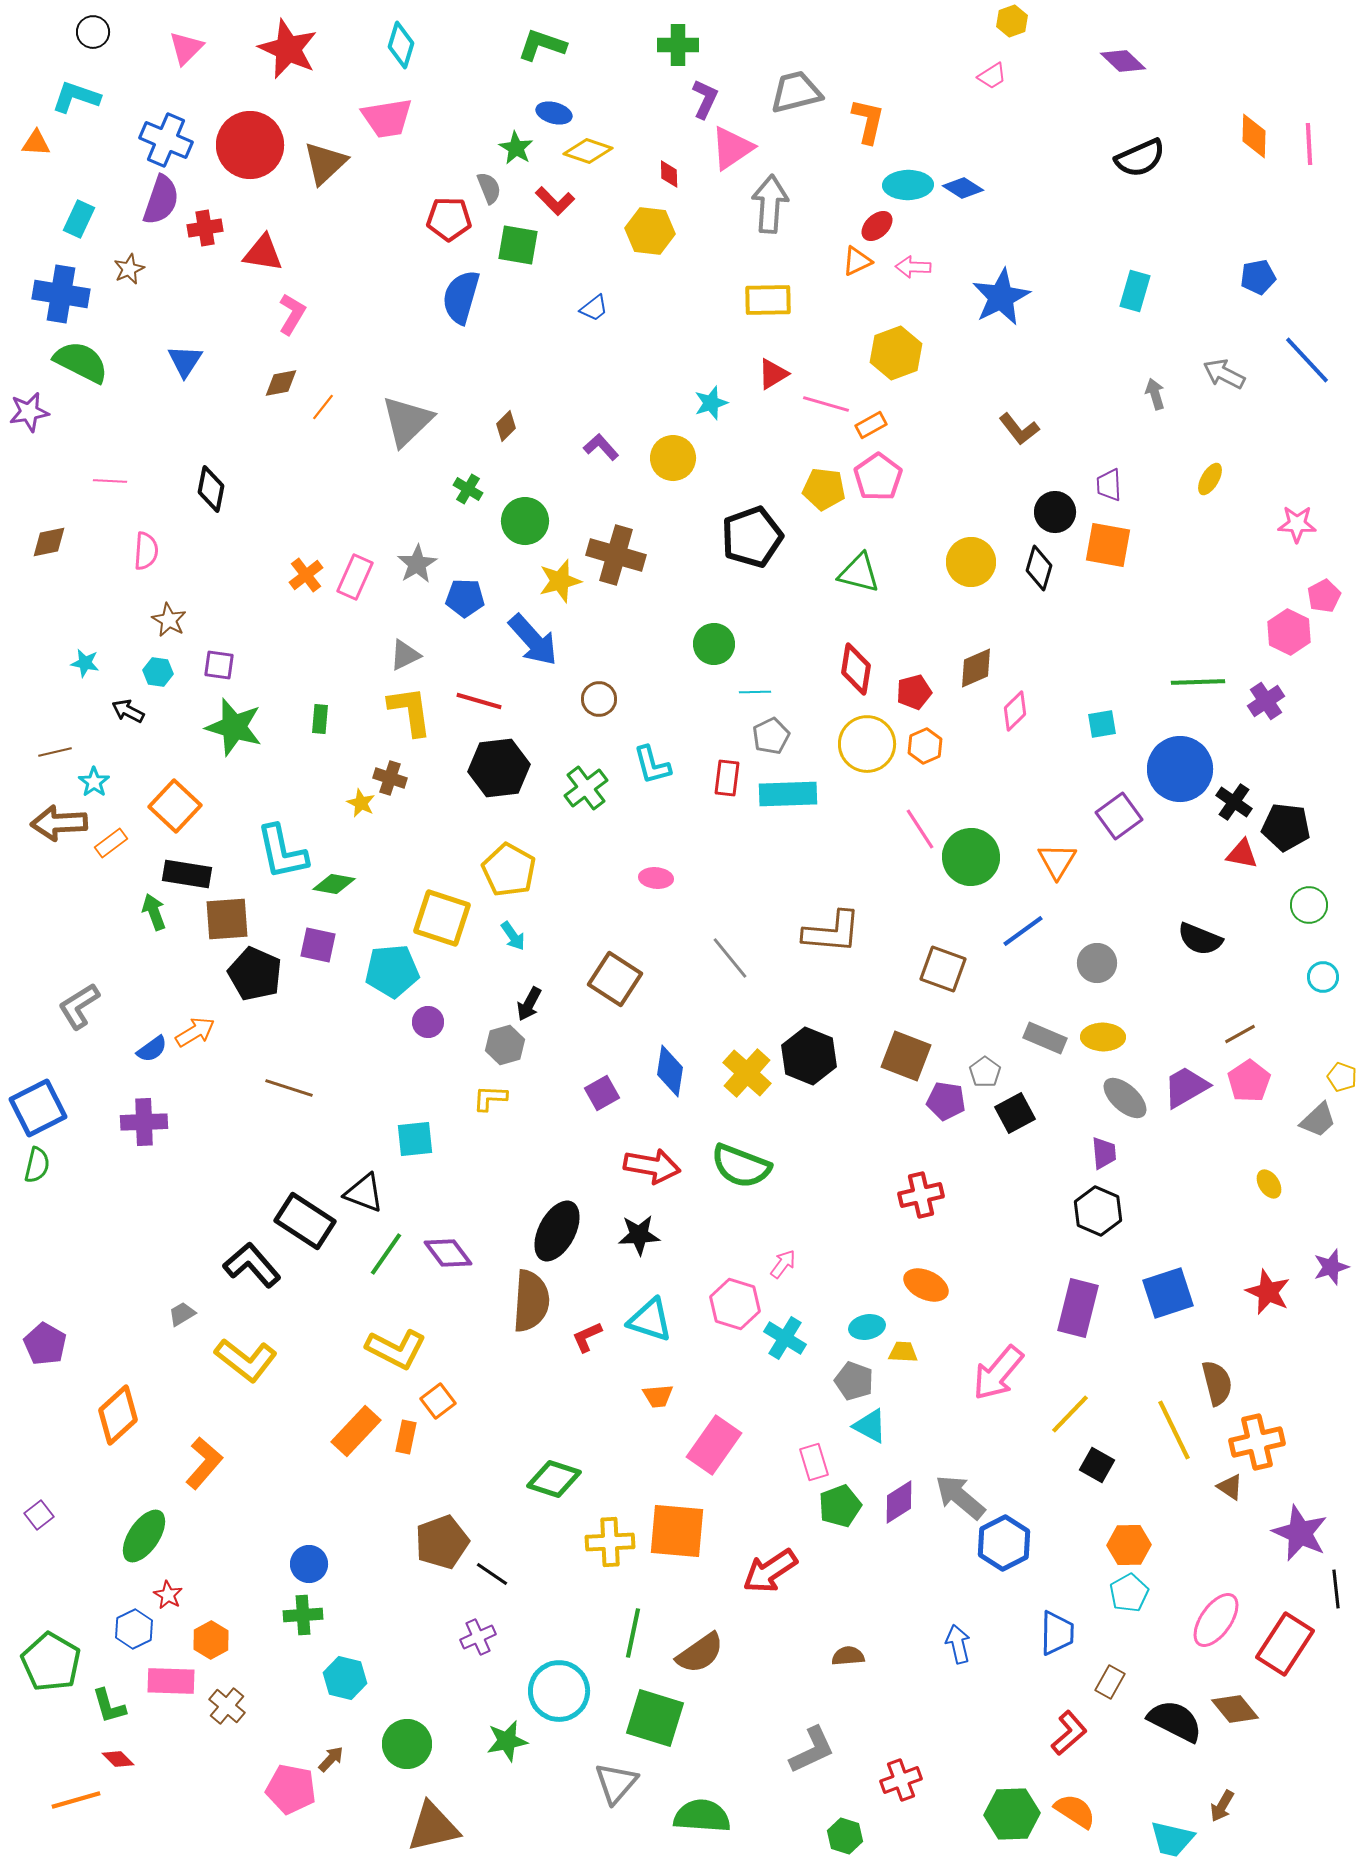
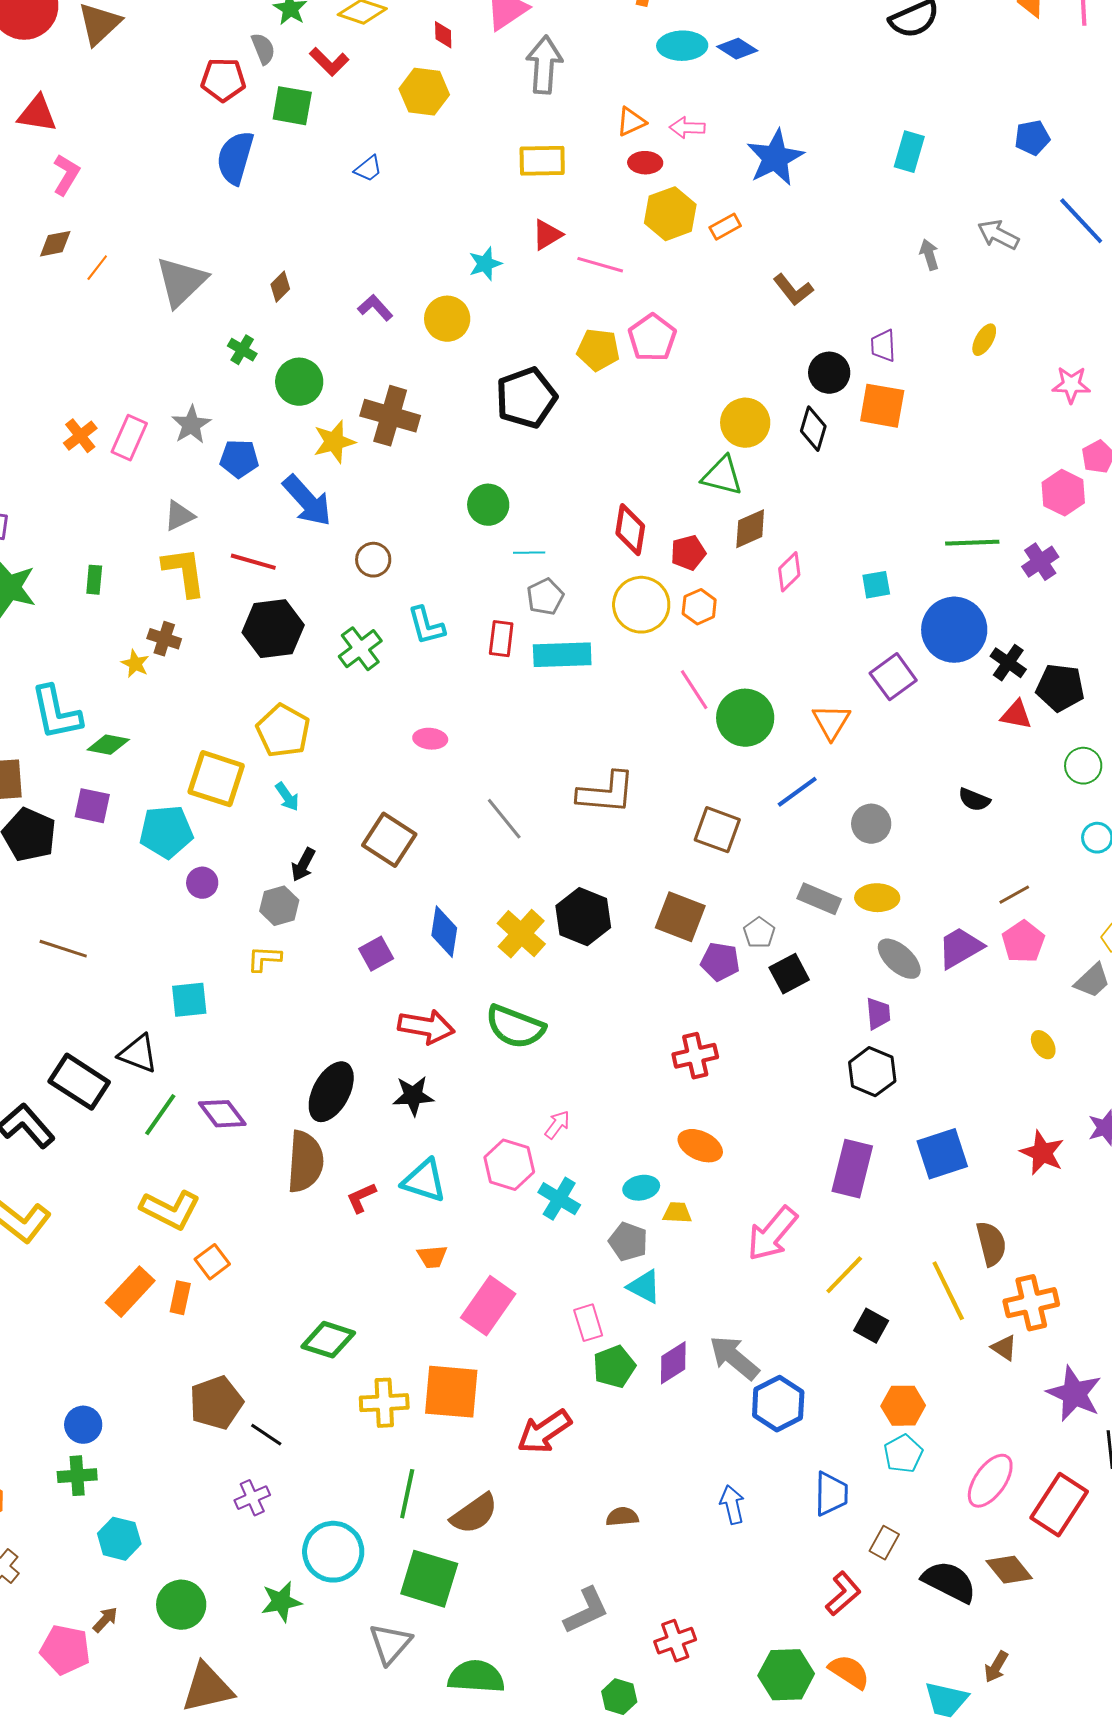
red ellipse: (877, 226) -> (645, 163), moved, turned 44
orange rectangle: (871, 425) -> (725, 227), moved
green triangle: (859, 573) -> (722, 476), moved
black semicircle: (1200, 939) -> (974, 800), size x0.7

